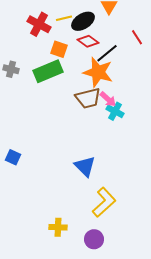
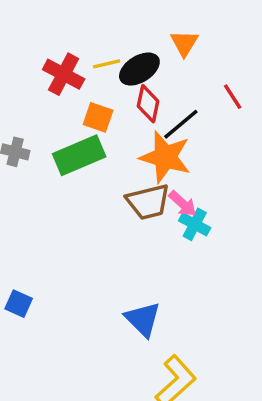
red diamond: (88, 41) -> (148, 104), turned 65

